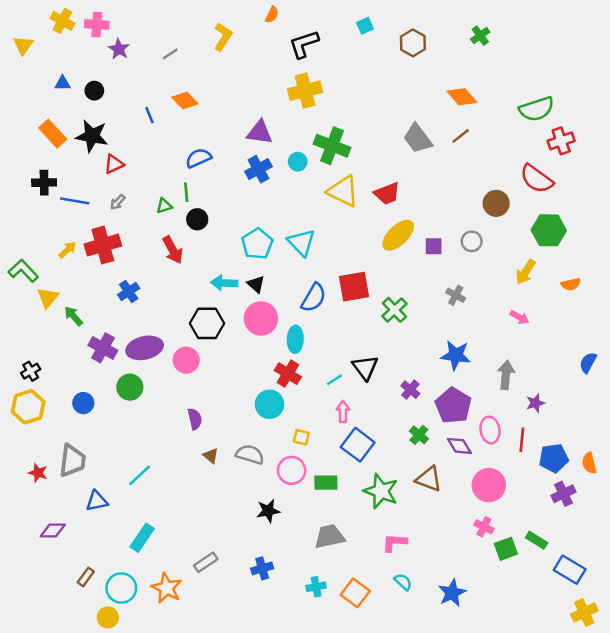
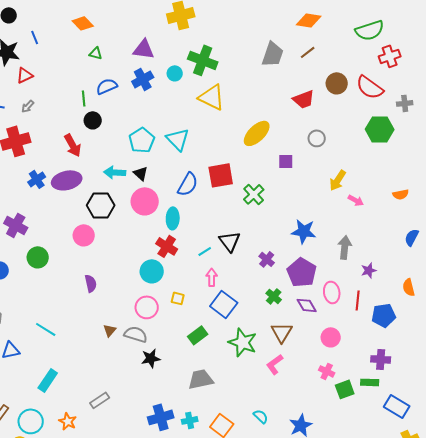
orange diamond: (462, 97) -> (309, 20), turned -40
blue line: (149, 115) -> (35, 37), moved
gray trapezoid: (418, 138) -> (273, 54), turned -124
blue semicircle: (198, 158) -> (107, 86), moved
red trapezoid: (387, 194) -> (304, 99), moved
brown circle: (496, 203) -> (337, 83), moved
green triangle: (164, 206) -> (96, 53), moved, turned 32
purple square: (434, 246) -> (286, 161), moved
yellow arrow: (526, 272) -> (338, 180), moved
orange semicircle: (571, 284) -> (401, 194), moved
gray cross: (456, 295) -> (405, 103), moved, turned -35
purple ellipse: (145, 348) -> (67, 180), moved
gray semicircle: (250, 454) -> (136, 334), moved
brown triangle: (211, 456) -> (110, 330), moved, turned 32
orange semicircle: (589, 463) -> (409, 287), moved
pink circle: (292, 470) -> (147, 307), moved
cyan line: (140, 475) -> (46, 329), turned 75
brown triangle: (429, 479) -> (282, 332), turned 40
green rectangle: (326, 483) -> (198, 335), turned -36
pink circle: (489, 485) -> (331, 337), size x0.7
purple cross: (563, 494) -> (381, 359), moved, turned 30
green rectangle: (537, 540) -> (370, 382), turned -30
pink L-shape: (394, 543) -> (275, 364), moved, turned -40
blue cross: (262, 568) -> (161, 417), moved, size x1.4
orange star: (167, 588) -> (68, 421), size x0.7

